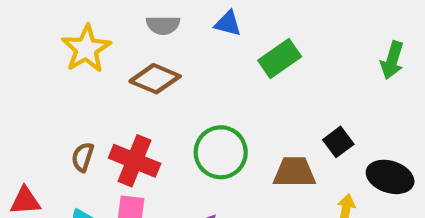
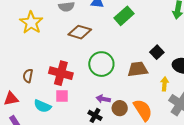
brown diamond: (155, 79) -> (80, 32), moved
brown semicircle: (83, 157) -> (28, 76), moved

